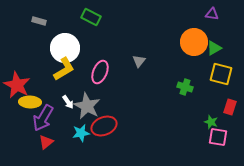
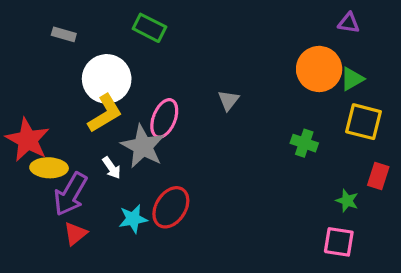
gray star: (87, 106) -> (143, 146), moved
red ellipse: (104, 126) -> (171, 207), turned -35
pink square: (218, 137) -> (339, 242), moved

